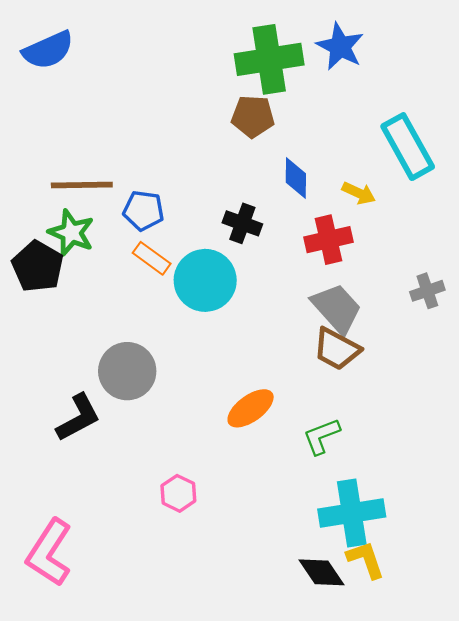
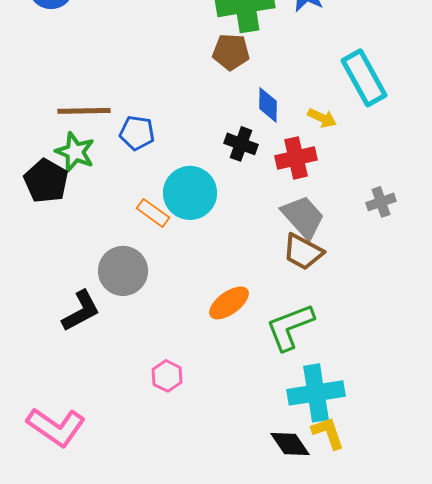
black cross: (242, 223) -> (241, 144), moved
orange rectangle: (152, 258) -> (153, 213), moved
green L-shape: (321, 436) -> (290, 327), size x1.5
pink L-shape: (49, 553) -> (56, 427), turned -88

